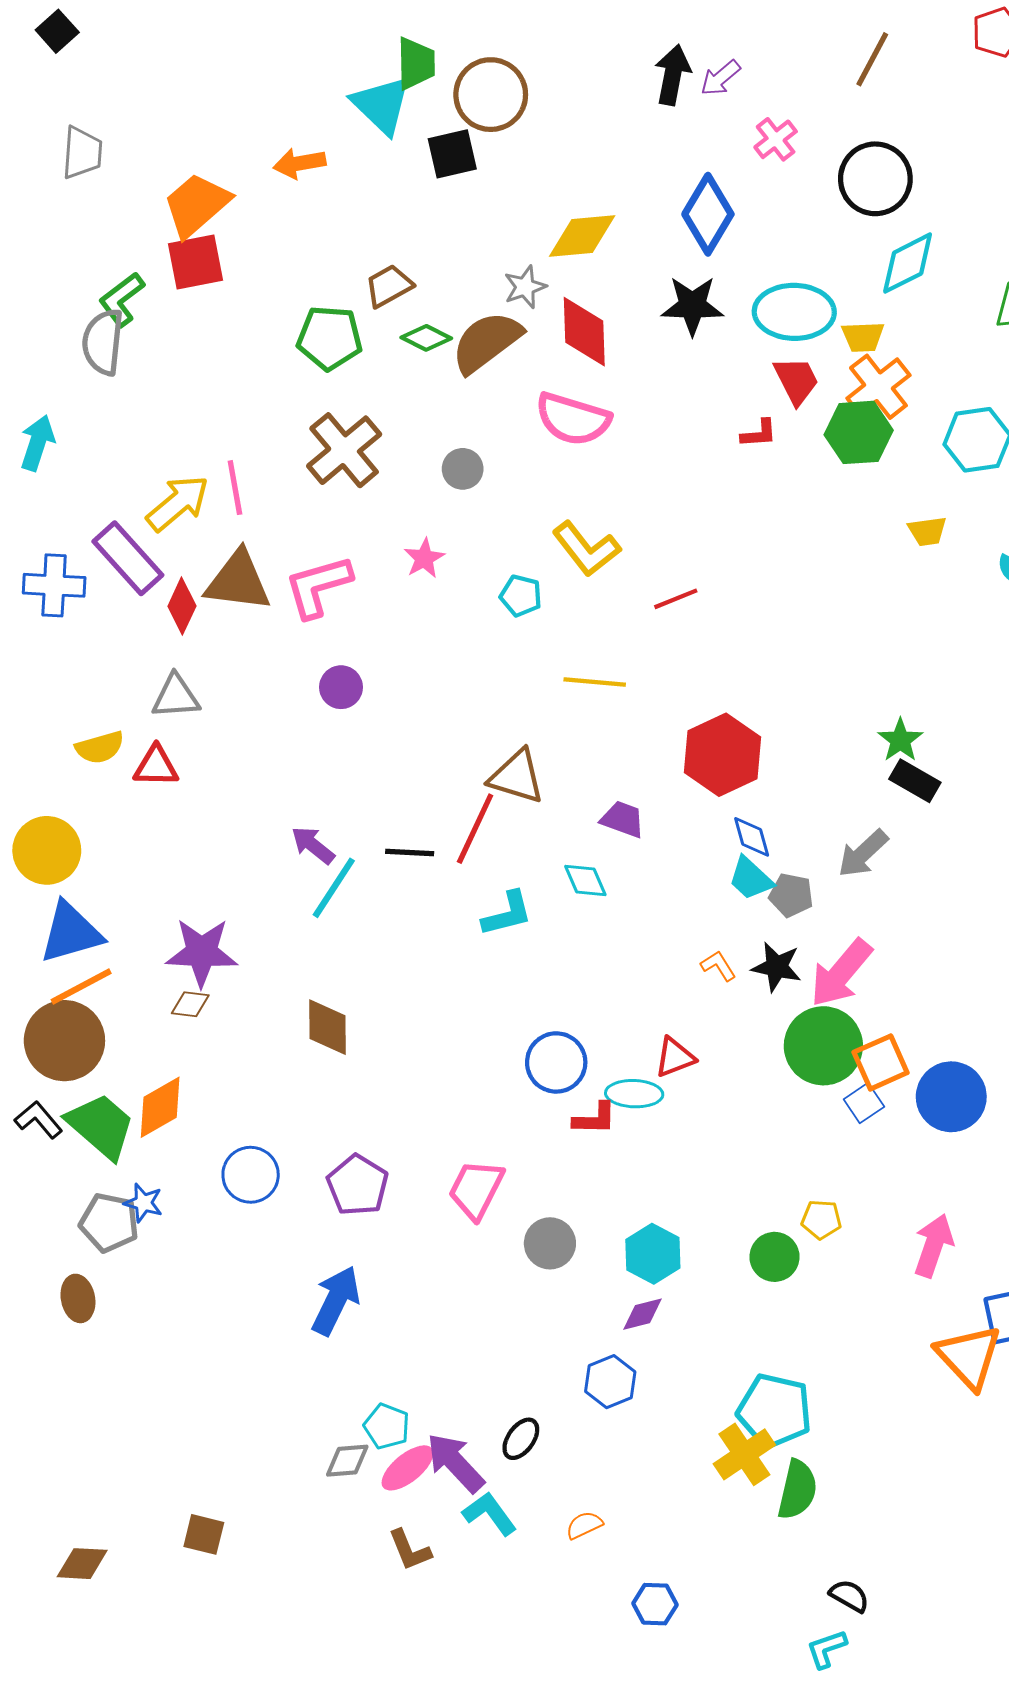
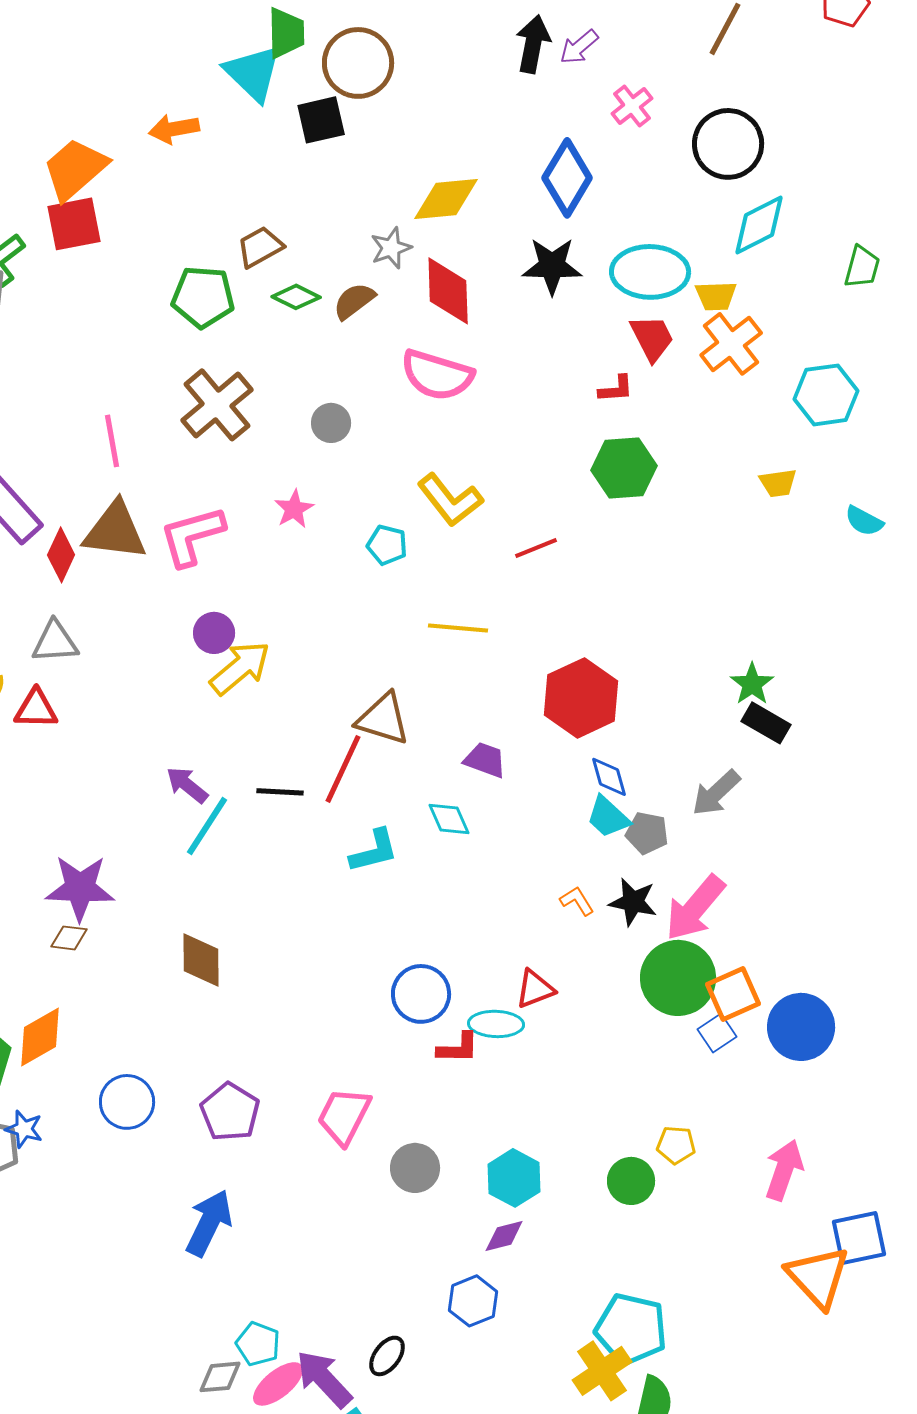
brown semicircle: (487, 342) -> (354, 301), size x0.6
green hexagon: (859, 432) -> (624, 468), moved
yellow arrow: (178, 503) -> (240, 668), moved

